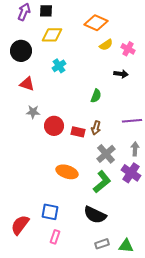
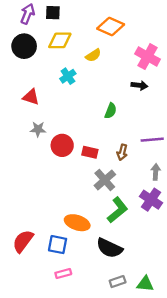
yellow semicircle: (106, 45) -> (93, 55), moved
pink cross: (128, 49) -> (148, 57), size x1.5
black circle: (21, 51) -> (24, 46), moved
brown arrow: (96, 128) -> (122, 152), moved
gray cross: (106, 154) -> (105, 180), moved
orange ellipse: (67, 172) -> (77, 223), moved
red semicircle: (20, 225) -> (23, 241), moved
pink rectangle: (55, 237) -> (63, 273), turned 56

